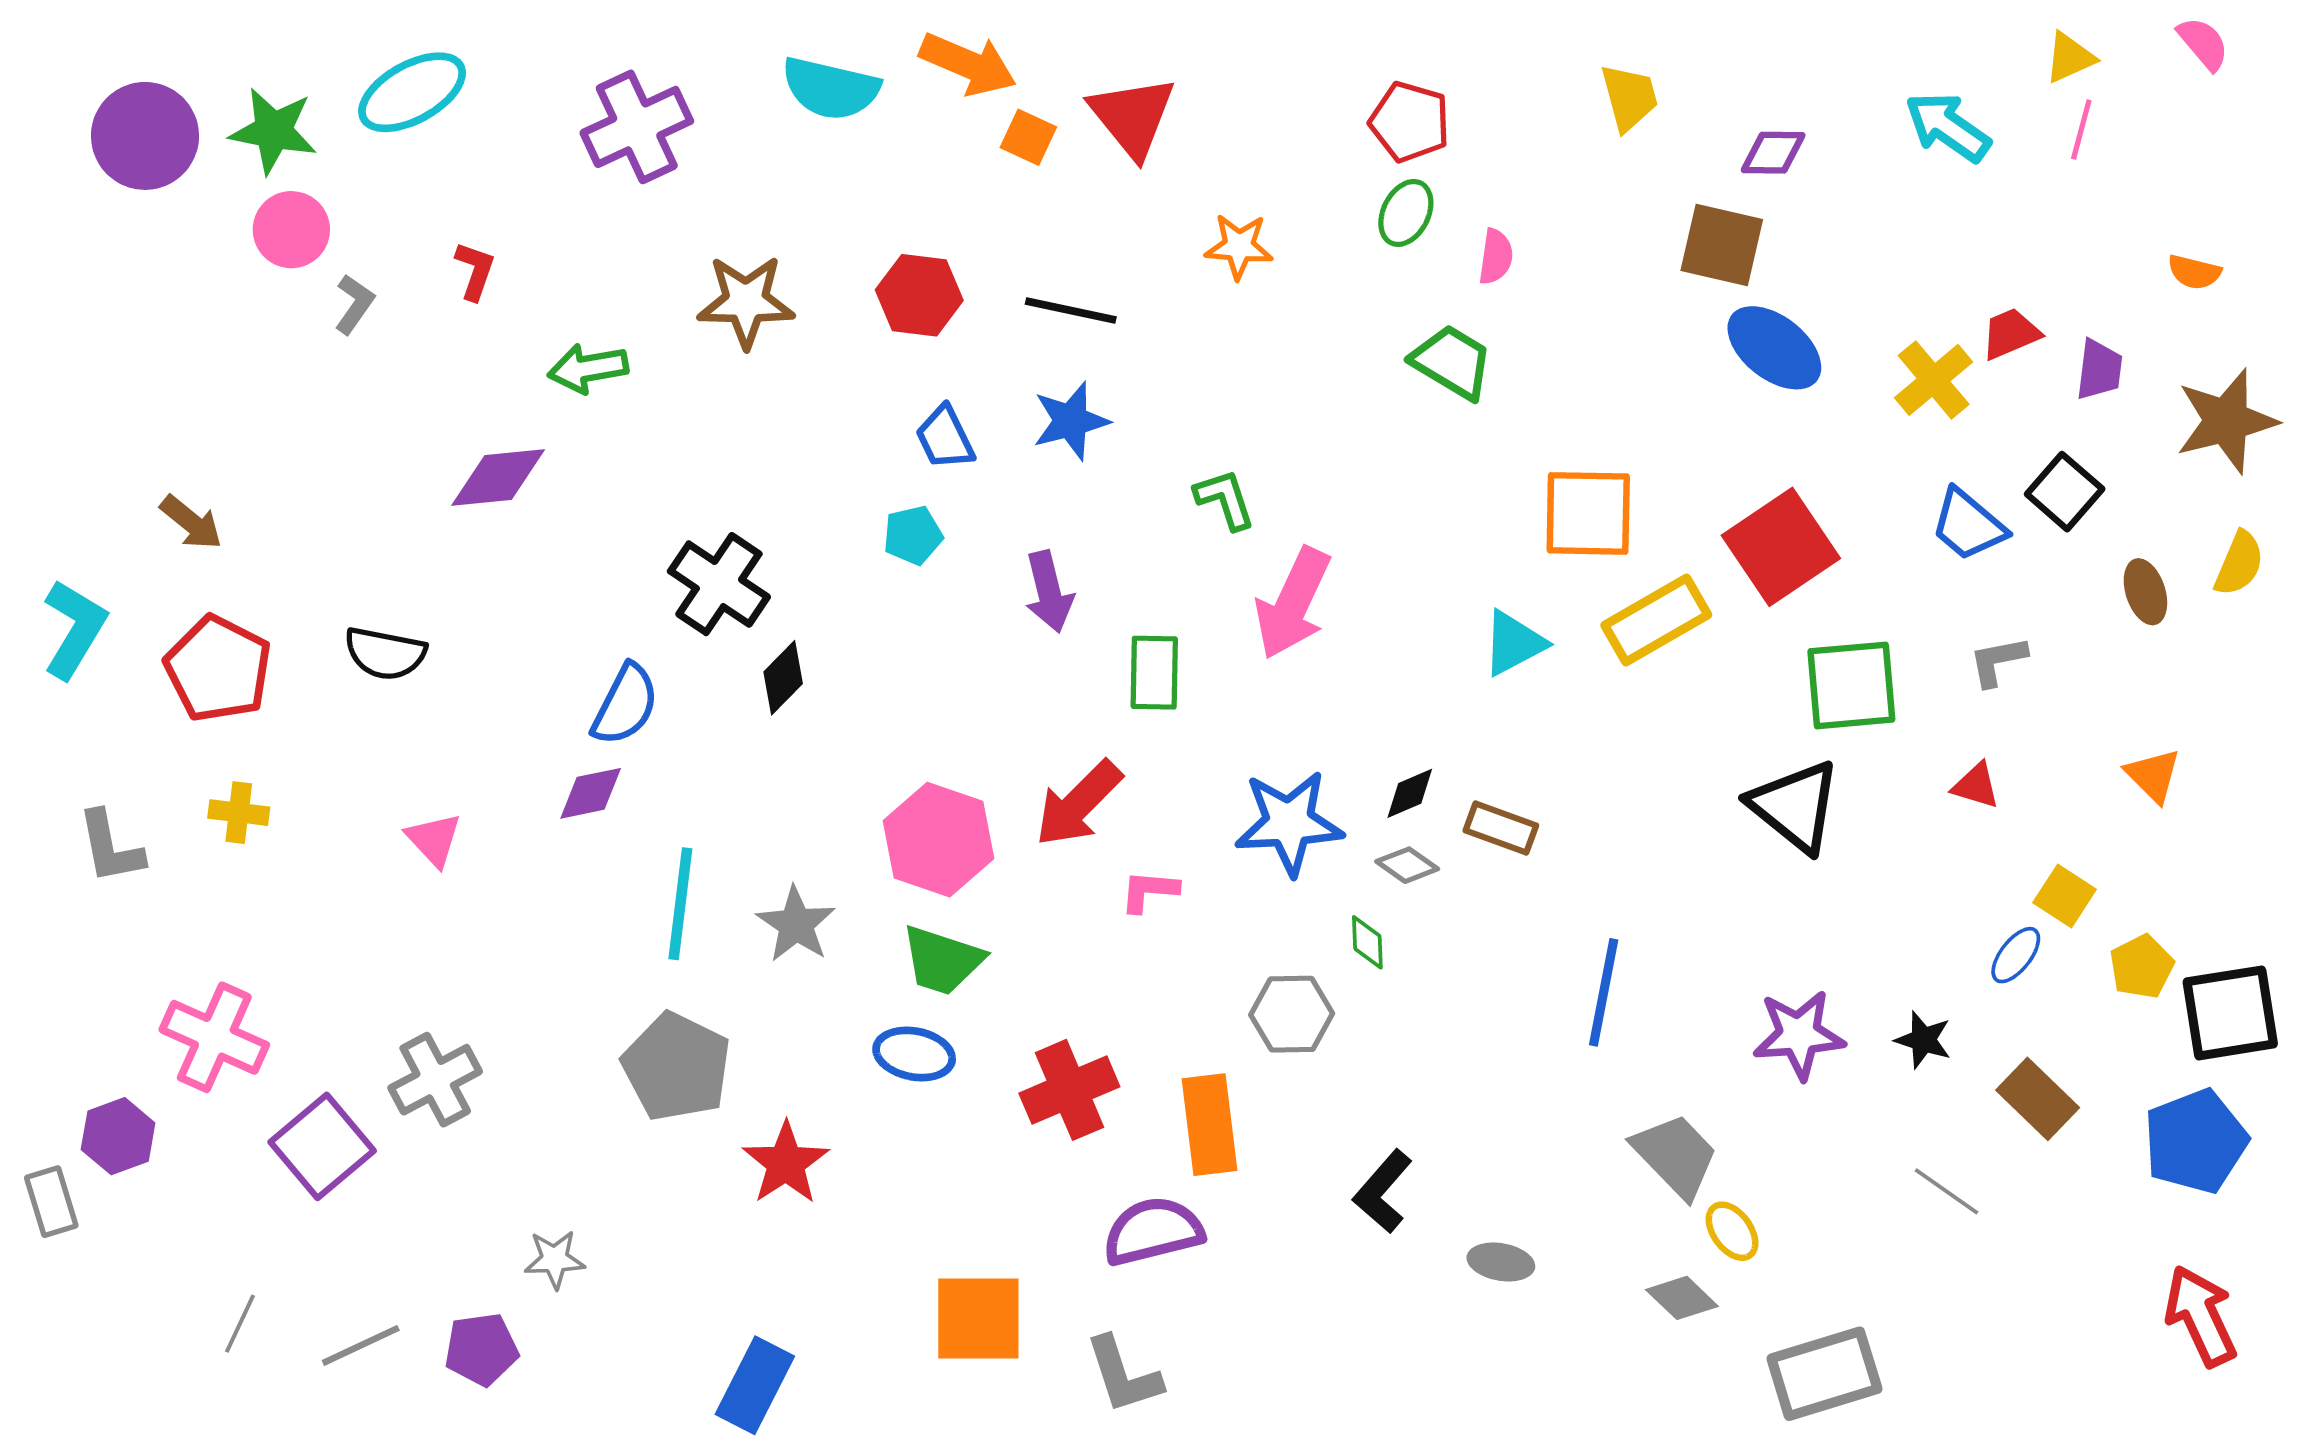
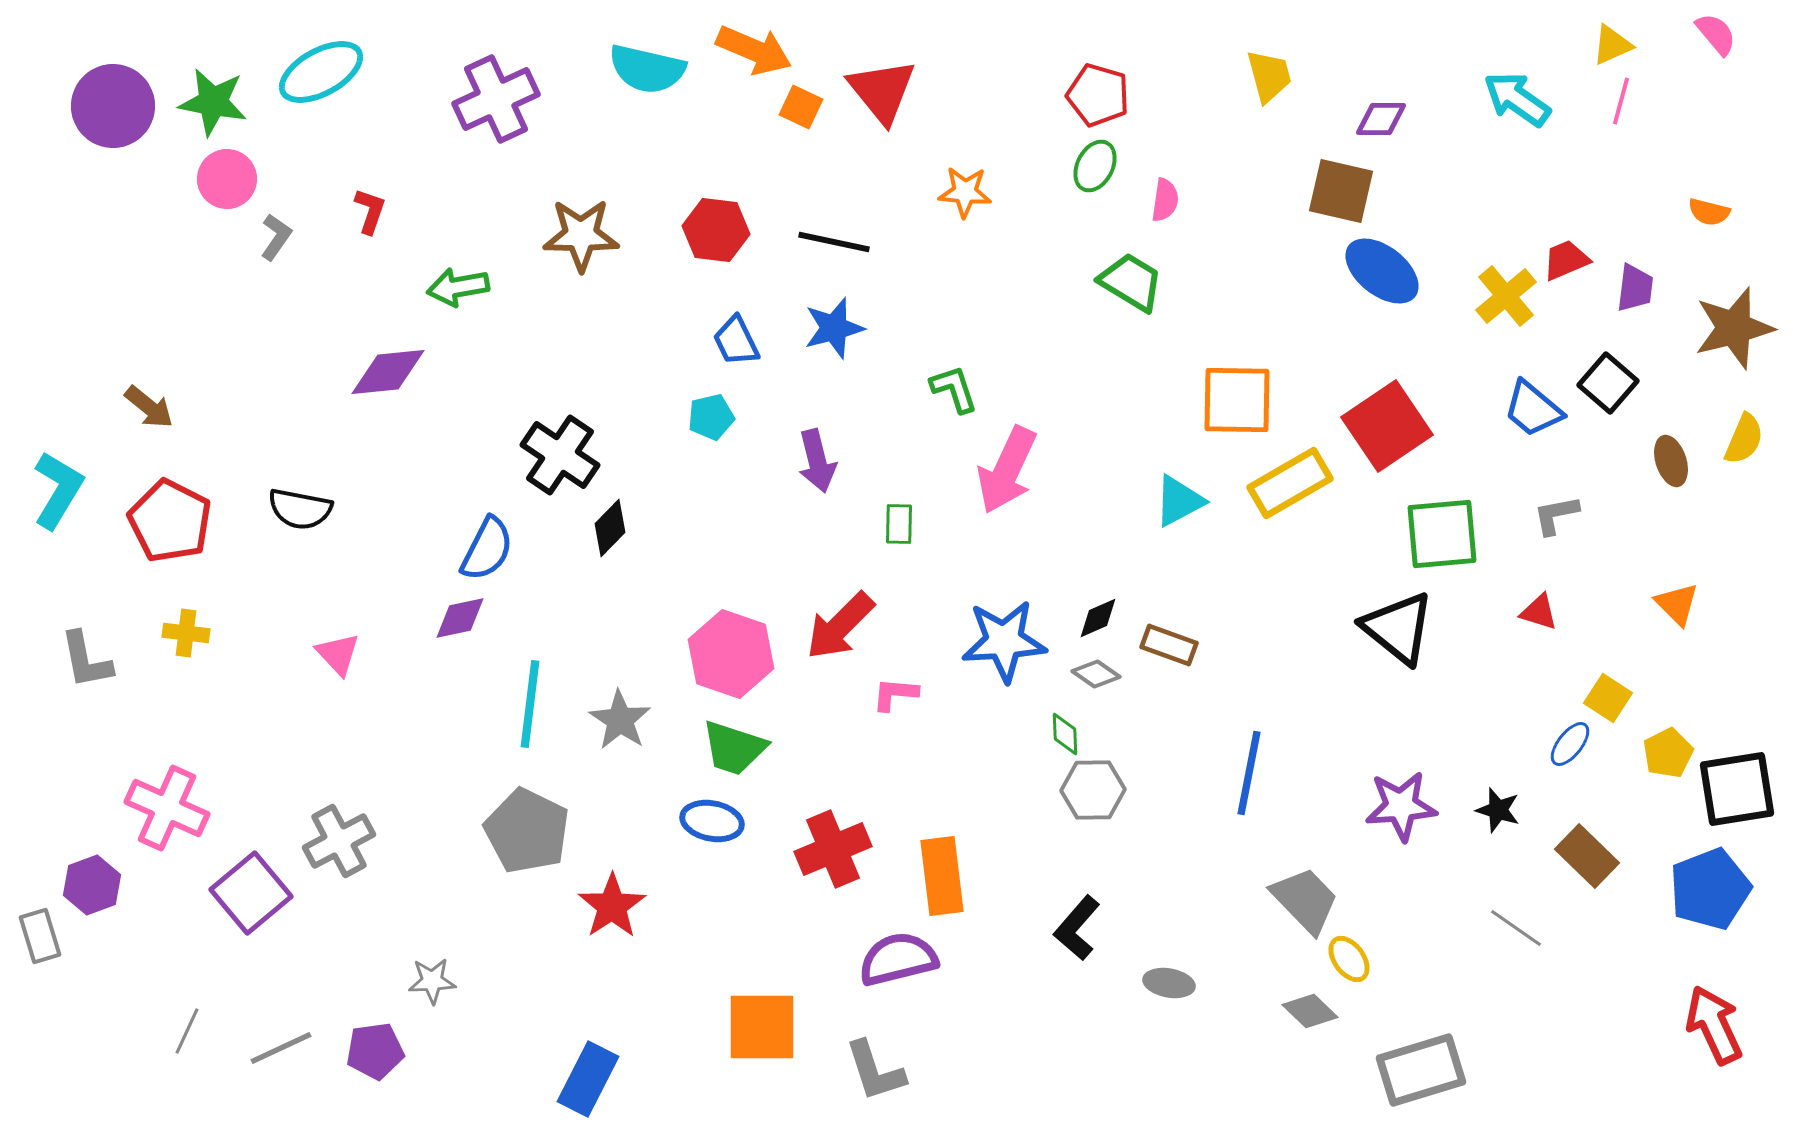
green rectangle: (1154, 673) -> (899, 524), size x0.7
gray hexagon: (1292, 1014) -> (1093, 790), moved

